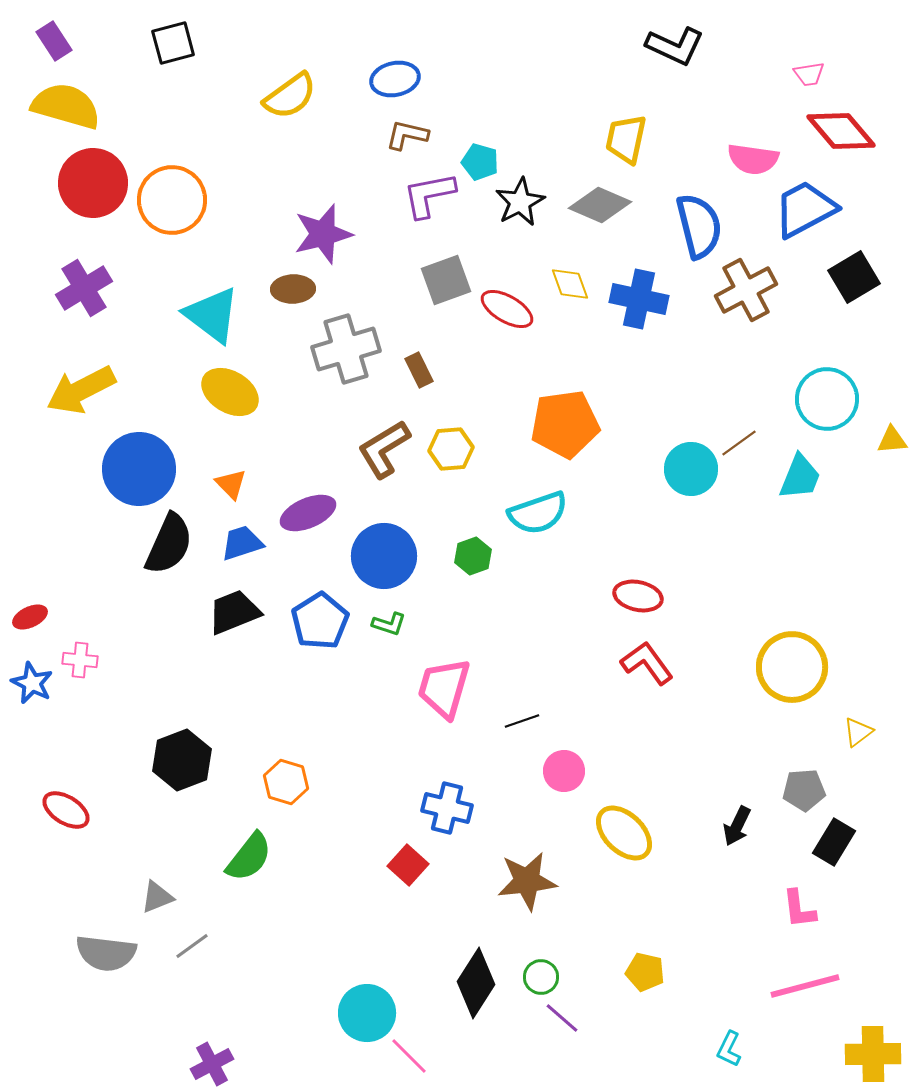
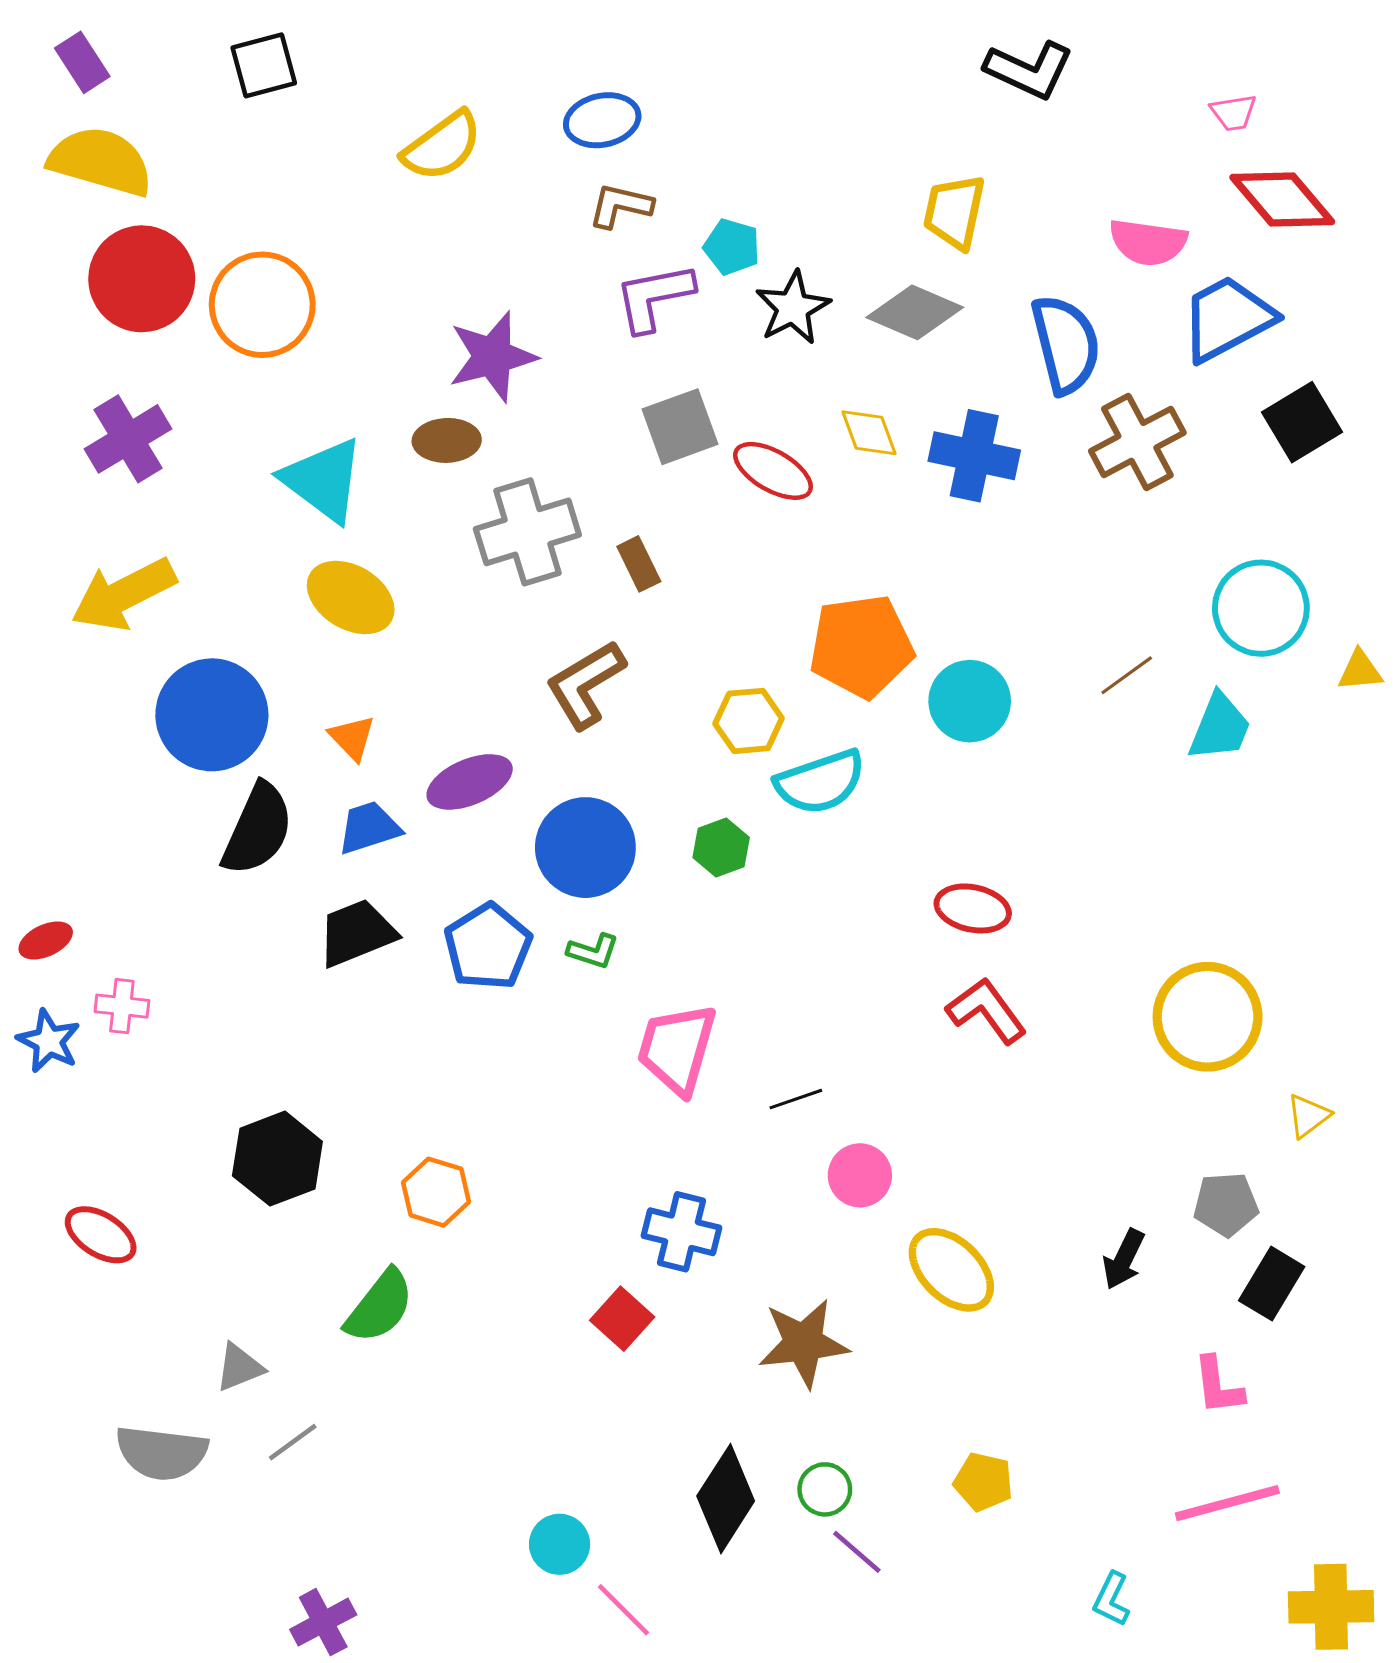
yellow hexagon: (451, 449) -> (749, 721), moved
cyan circle: (691, 469) -> (970, 701), moved
cyan circle: (367, 1013) -> (560, 1544), size x0.7

